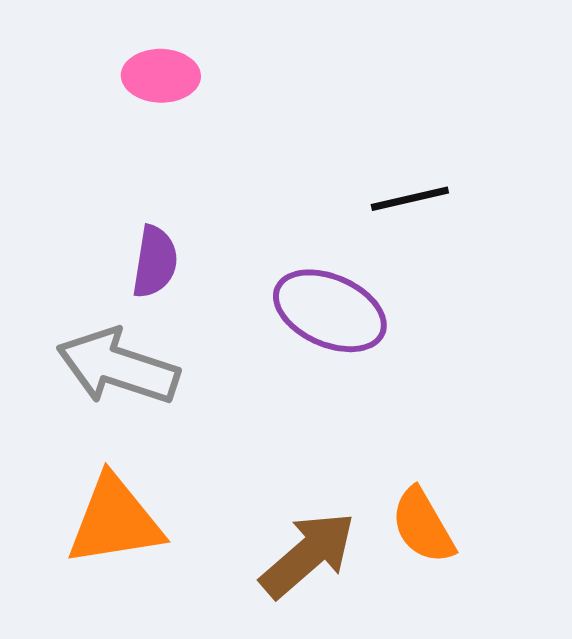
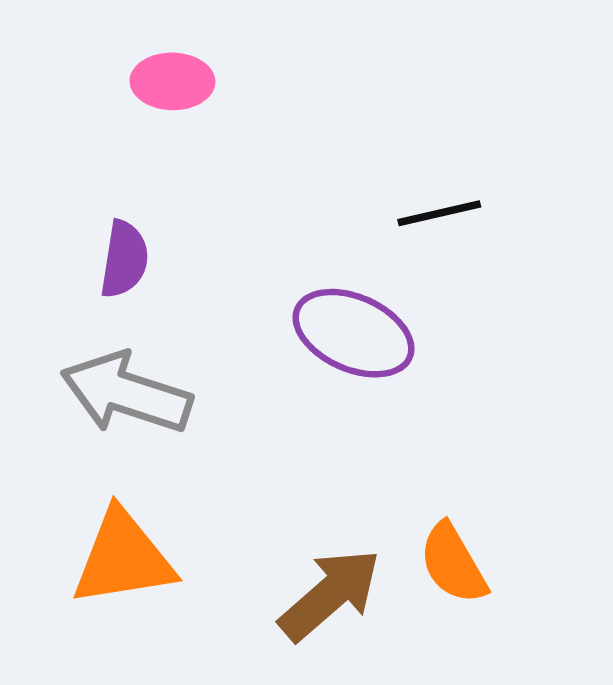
purple semicircle: (155, 262) -> (124, 259), moved

